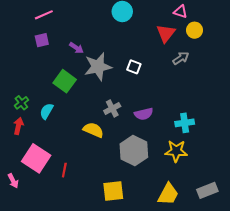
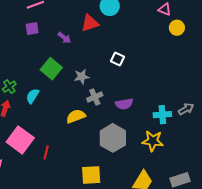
red triangle: (166, 33) -> (90, 23), moved, turned 30
gray arrow: (181, 58) -> (186, 109), moved
gray star: (98, 67) -> (82, 77), moved, size x0.6
yellow semicircle: (93, 130) -> (76, 116), turned -48

